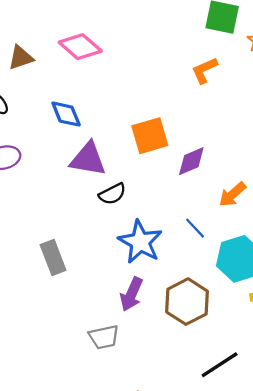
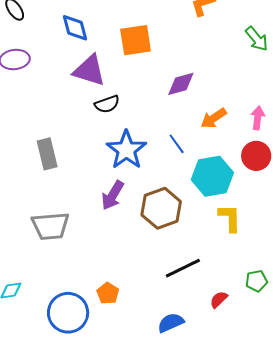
orange square: (150, 136) -> (136, 40), moved
gray trapezoid: (104, 337) -> (50, 226), moved, size x1.4

